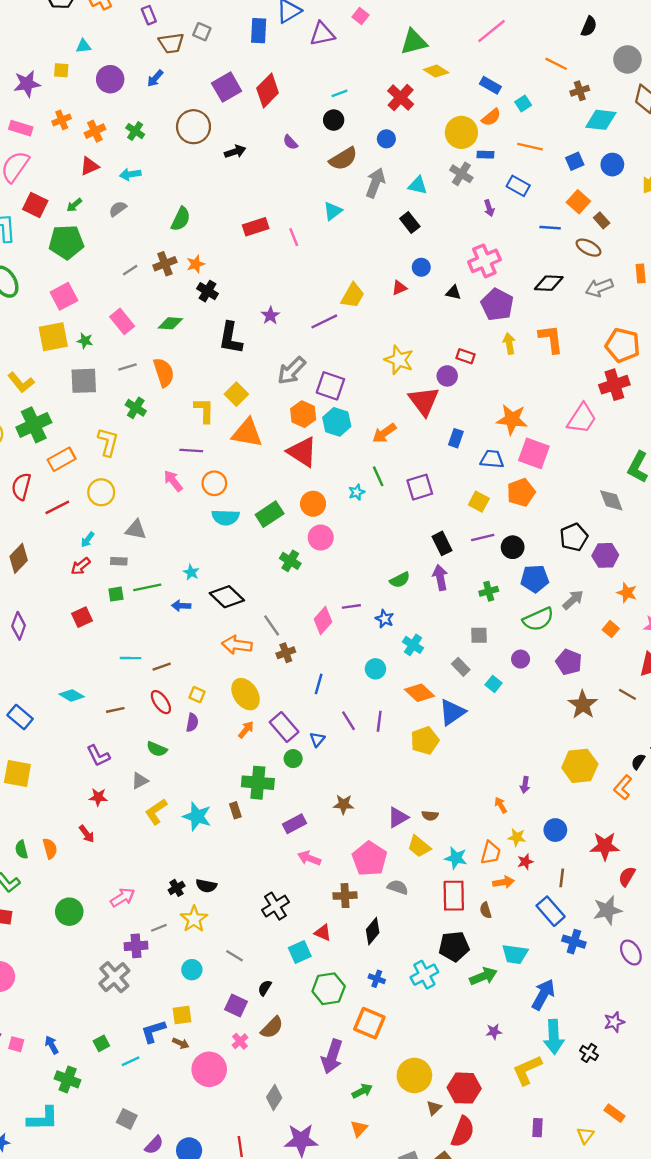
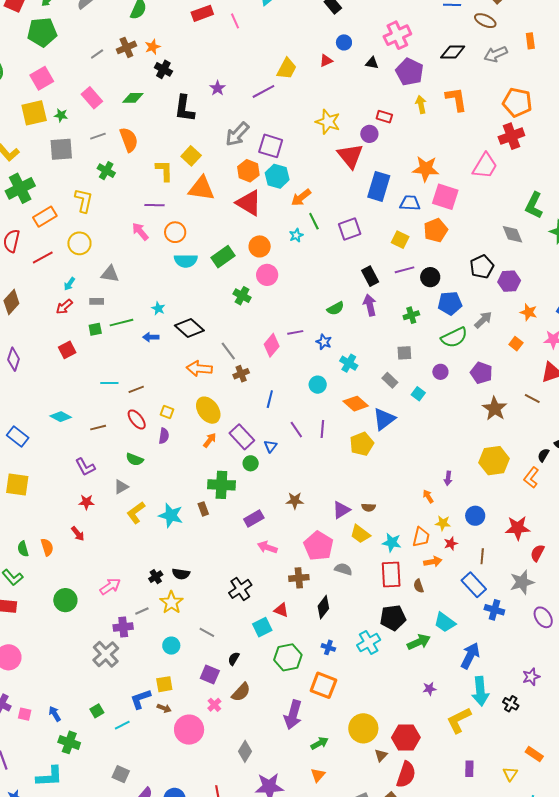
orange arrow: (384, 433) -> (301, 198), moved
blue rectangle: (456, 438) -> (379, 186), size x1.8
cyan trapezoid: (515, 954) -> (445, 622), turned 30

